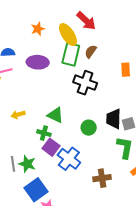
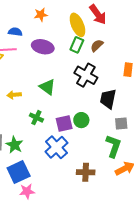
orange star: (38, 29) -> (41, 15), moved
green rectangle: (71, 54) -> (77, 45), size x0.7
green triangle: (55, 115) -> (47, 87), moved
black trapezoid: (114, 119) -> (108, 99), moved
purple square: (51, 147) -> (64, 123), moved, turned 30

